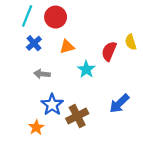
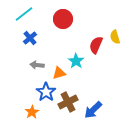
cyan line: (27, 16) -> (24, 14), turned 30
red circle: (56, 17) -> (63, 19), moved
orange triangle: (67, 47) -> (59, 73), moved
blue arrow: (119, 104) -> (93, 110), moved

